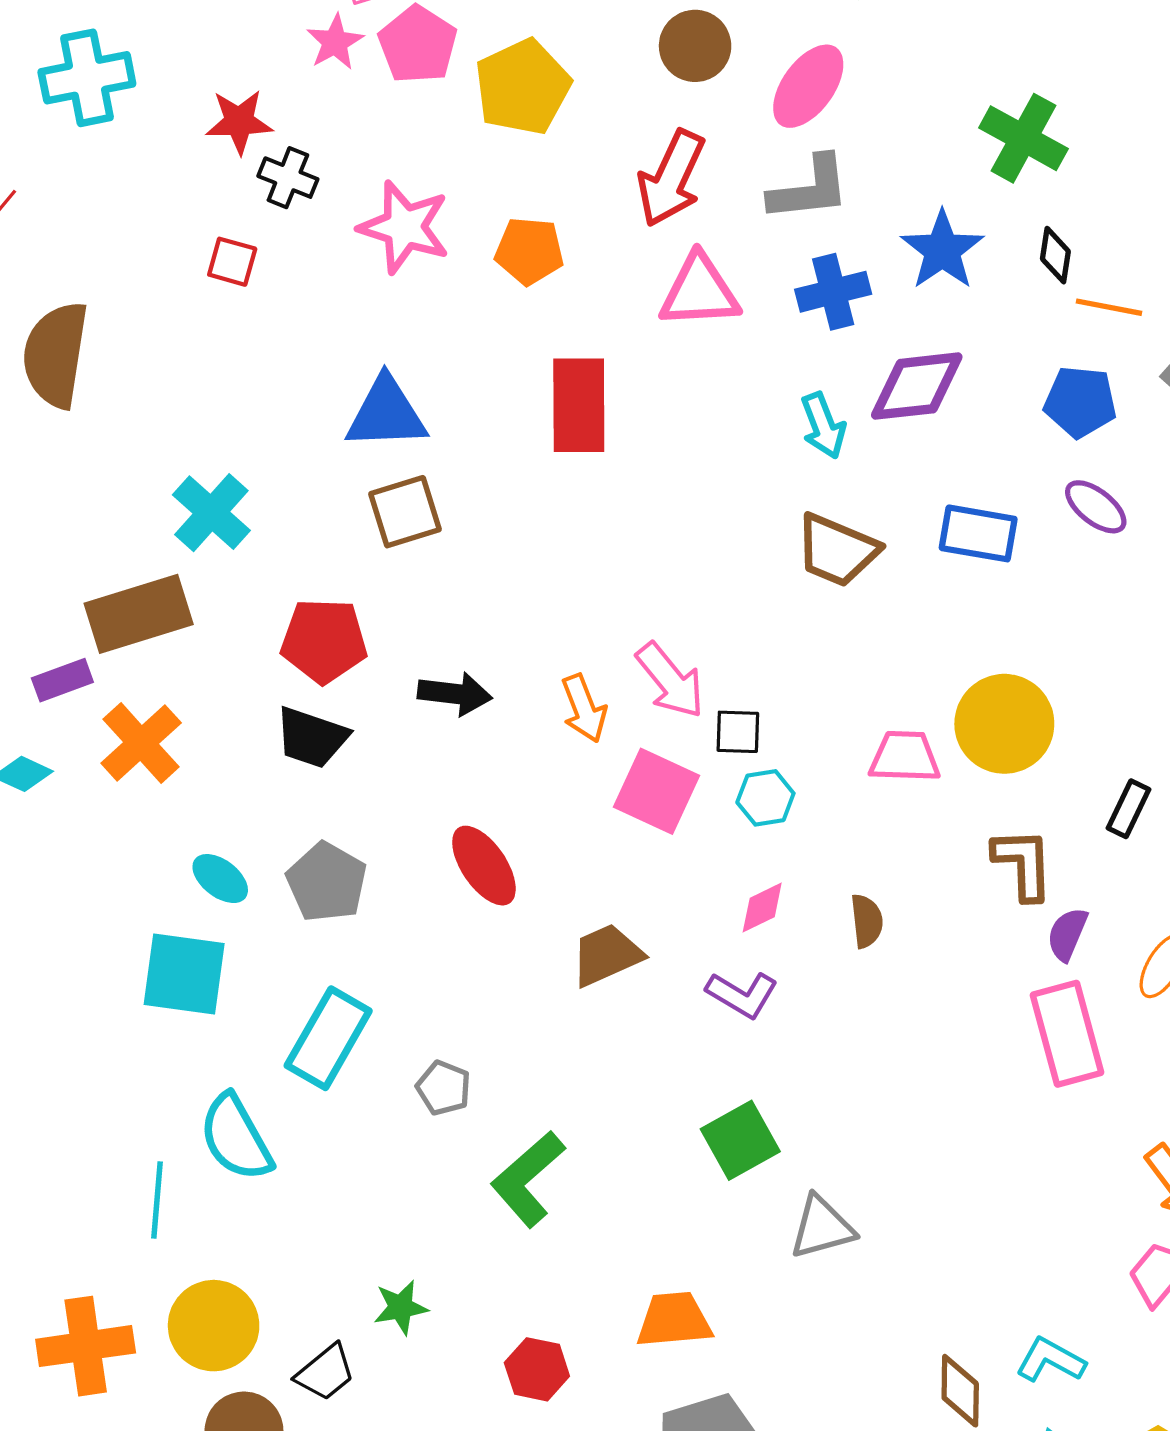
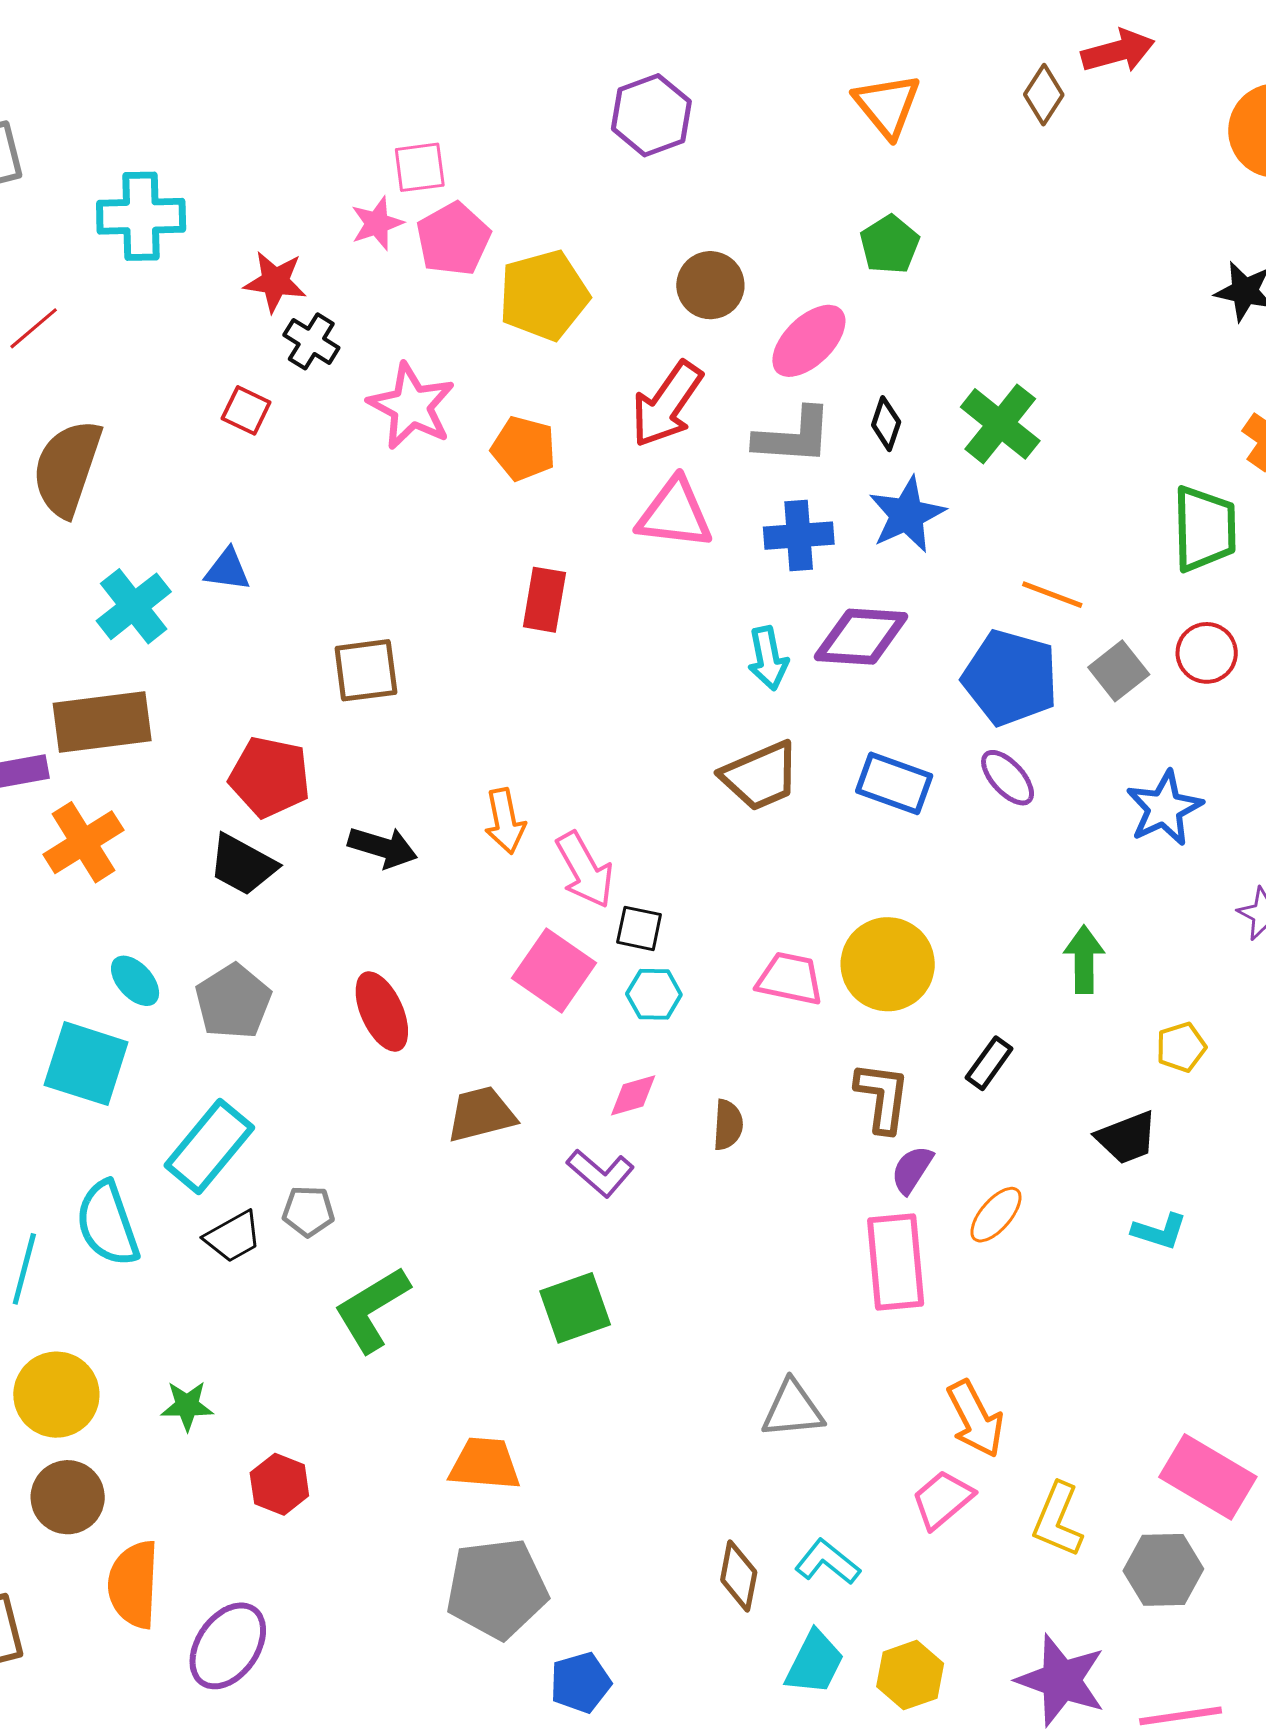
black diamond: (1055, 255) -> (886, 424), moved
blue pentagon: (1080, 402) -> (1010, 678), size x1.4
red rectangle: (579, 405) -> (544, 600), size x0.7
blue triangle: (386, 413) -> (227, 570), moved, size x0.6
cyan cross: (211, 513) -> (134, 606), moved
brown trapezoid: (837, 550) -> (760, 776), turned -56
orange arrow: (584, 708) -> (505, 821), moved
gray pentagon: (444, 1088) -> (308, 1211), turned -30
gray triangle: (822, 1227) -> (793, 1409), moved
green star: (401, 1307) -> (187, 1406), moved
red hexagon: (537, 1369) -> (279, 1484), moved
black trapezoid: (325, 1372) -> (233, 1237), moved

